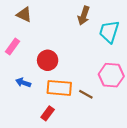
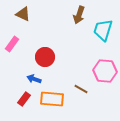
blue arrow: (23, 83) -> (34, 79), moved
orange rectangle: (59, 88) -> (52, 99), moved
red rectangle: (48, 113) -> (24, 99), moved

